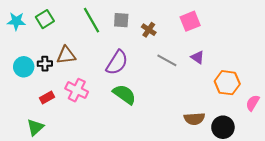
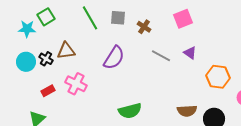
cyan star: (16, 21) -> (27, 29), moved
black cross: (45, 64) -> (46, 59), turned 32
green semicircle: (124, 94) -> (130, 111), moved, turned 130

